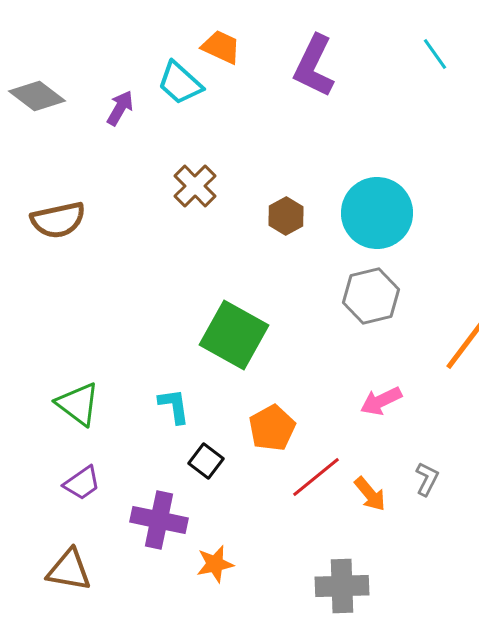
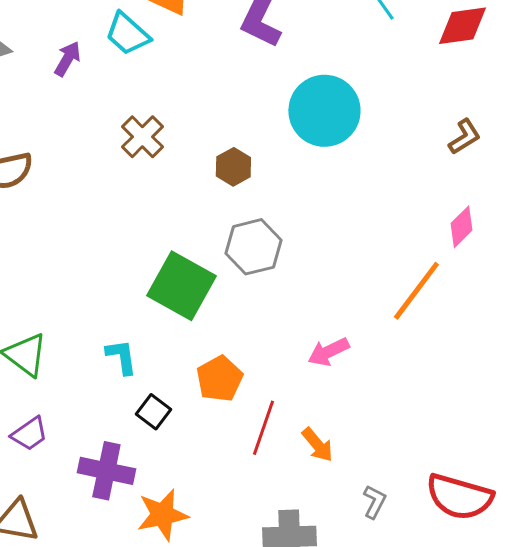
cyan circle: (377, 213) -> (324, 111), moved
gray hexagon: (371, 296) -> (253, 247), moved
red line: (316, 477) -> (263, 428), turned -32
gray L-shape: (427, 479) -> (374, 502), moved
orange star: (215, 564) -> (162, 515), size x1.4

